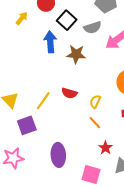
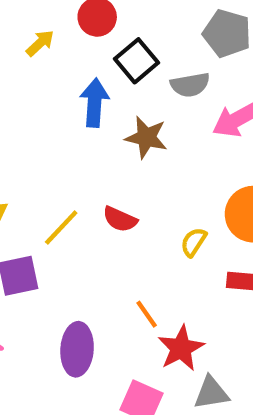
yellow semicircle: (95, 102) -> (194, 242), moved
orange line: (95, 123) -> (147, 314), moved
red star: (105, 148) -> (181, 348), size x1.5

